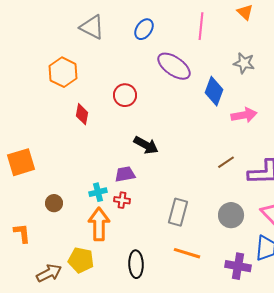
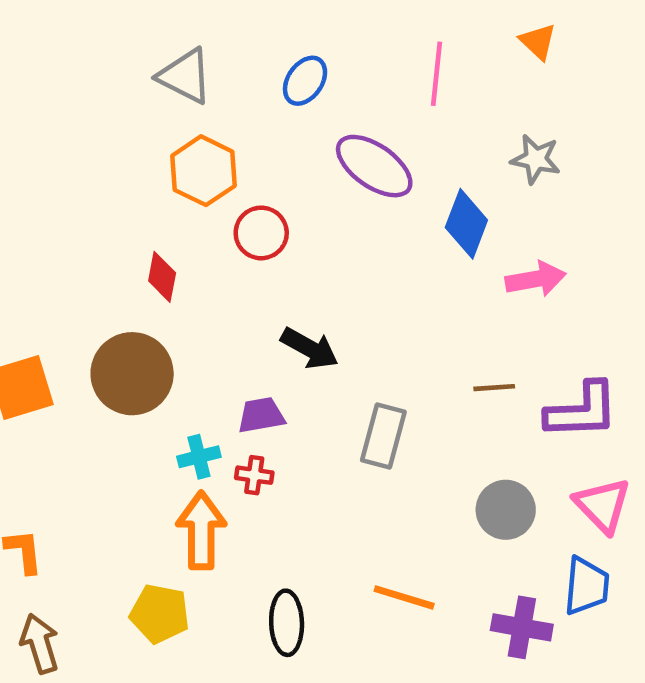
orange hexagon: (63, 72) -> (204, 171), moved
brown line: (226, 162) -> (494, 388), turned 30
brown circle: (54, 203) -> (132, 374), moved, size x2.0
gray rectangle: (178, 212) -> (383, 436), moved
brown arrow: (49, 273) -> (40, 644), moved, turned -80

